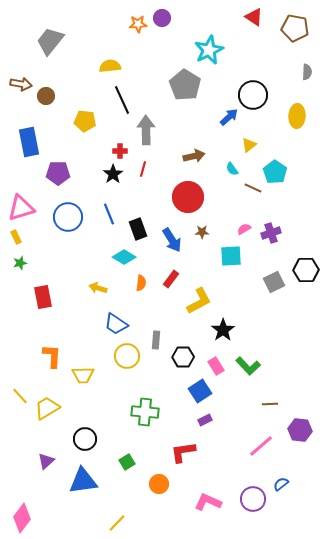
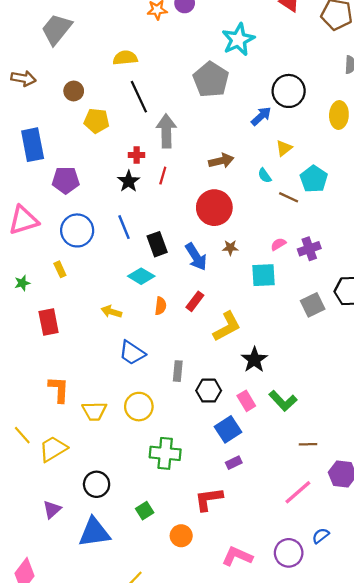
brown circle: (46, 96) -> (74, 91), moved
yellow rectangle: (16, 237) -> (60, 269), moved
yellow circle: (127, 356) -> (139, 407), moved

